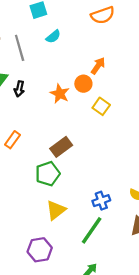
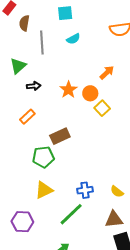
orange circle: (83, 84) -> (90, 93), moved
black arrow: (19, 89) -> (34, 86), moved, turned -120
orange rectangle: (12, 140) -> (27, 117), moved

